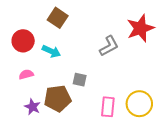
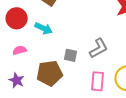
gray L-shape: (109, 46) -> (99, 48), moved
purple star: (32, 107) -> (17, 80), moved

